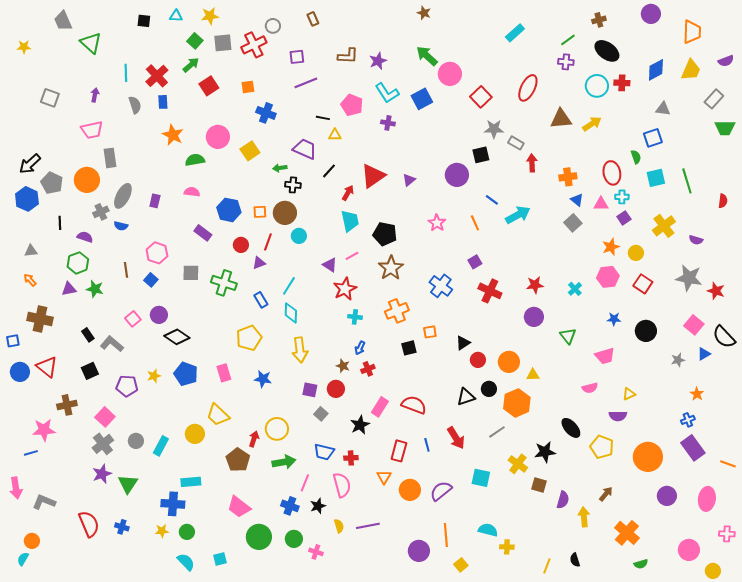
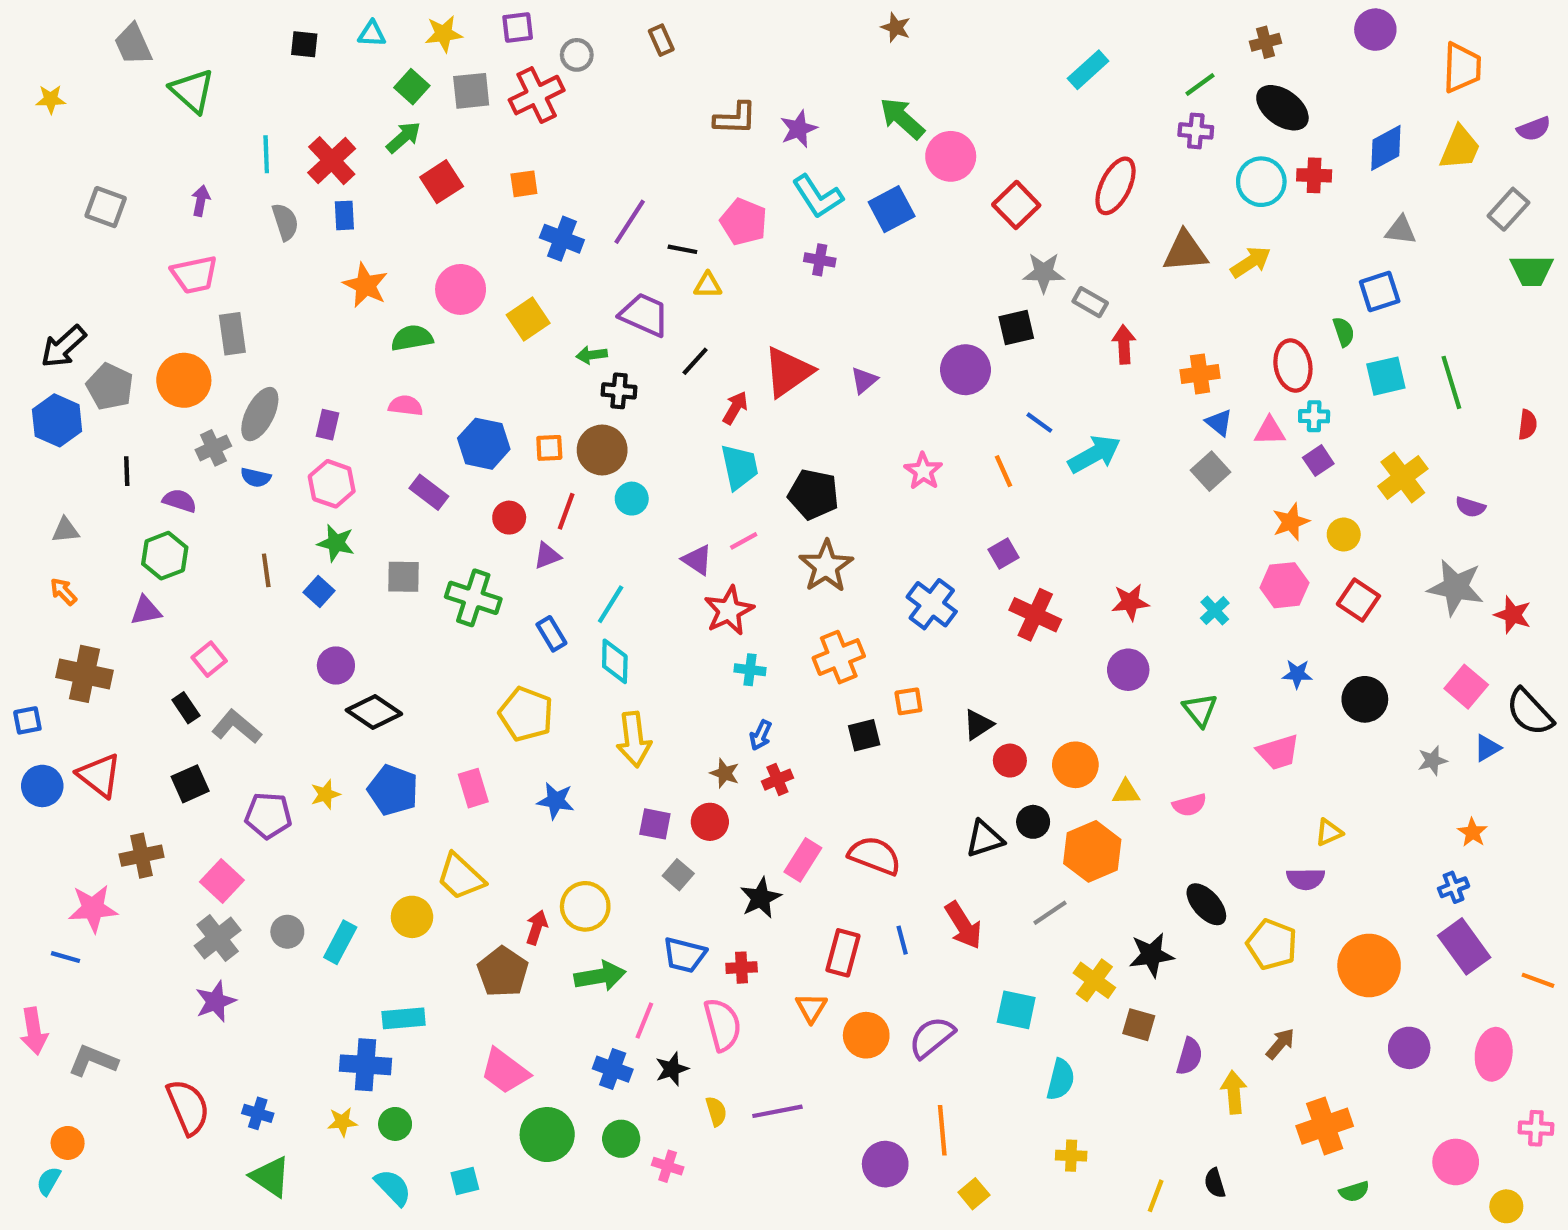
purple square: (297, 57) -> (518, 27), moved
purple line: (306, 83) -> (630, 222), moved, turned -35
pink hexagon: (157, 253) -> (332, 484), moved
green star: (95, 289) -> (336, 543), moved
pink square: (133, 319) -> (209, 659), moved
yellow pentagon: (249, 338) -> (526, 714), turned -30
pink semicircle: (590, 388) -> (1189, 805), moved
blue line: (31, 453) -> (65, 957), turned 32
green triangle: (128, 484) -> (270, 1177), moved, turned -30
cyan semicircle: (488, 530) -> (1061, 1080), moved, turned 90
orange cross: (627, 533) -> (1325, 1126), turned 30

